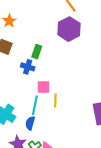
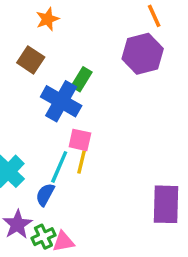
blue cross: (28, 67) -> (61, 101), size x1.6
yellow line: (55, 100) -> (82, 162), moved

